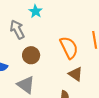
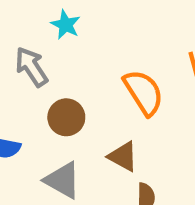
brown triangle: (75, 74) -> (123, 156), moved

